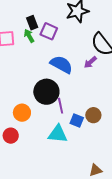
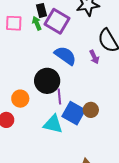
purple square: (49, 31) -> (57, 21), size x1.4
purple arrow: (90, 62) -> (94, 57), turned -80
blue square: (77, 120) -> (74, 113), size x1.6

